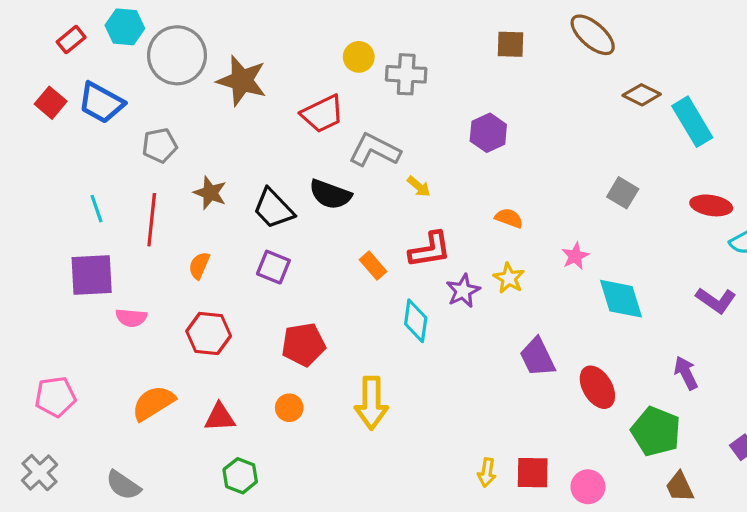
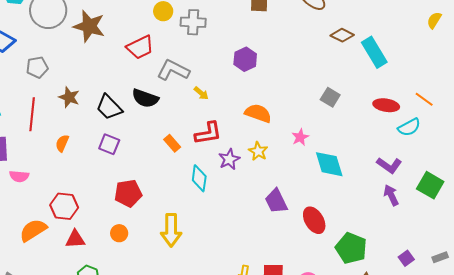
orange semicircle: (509, 218) -> (258, 113), size x1.5
red hexagon: (209, 333) -> (64, 206), moved
purple arrow: (686, 373) -> (391, 195), moved

